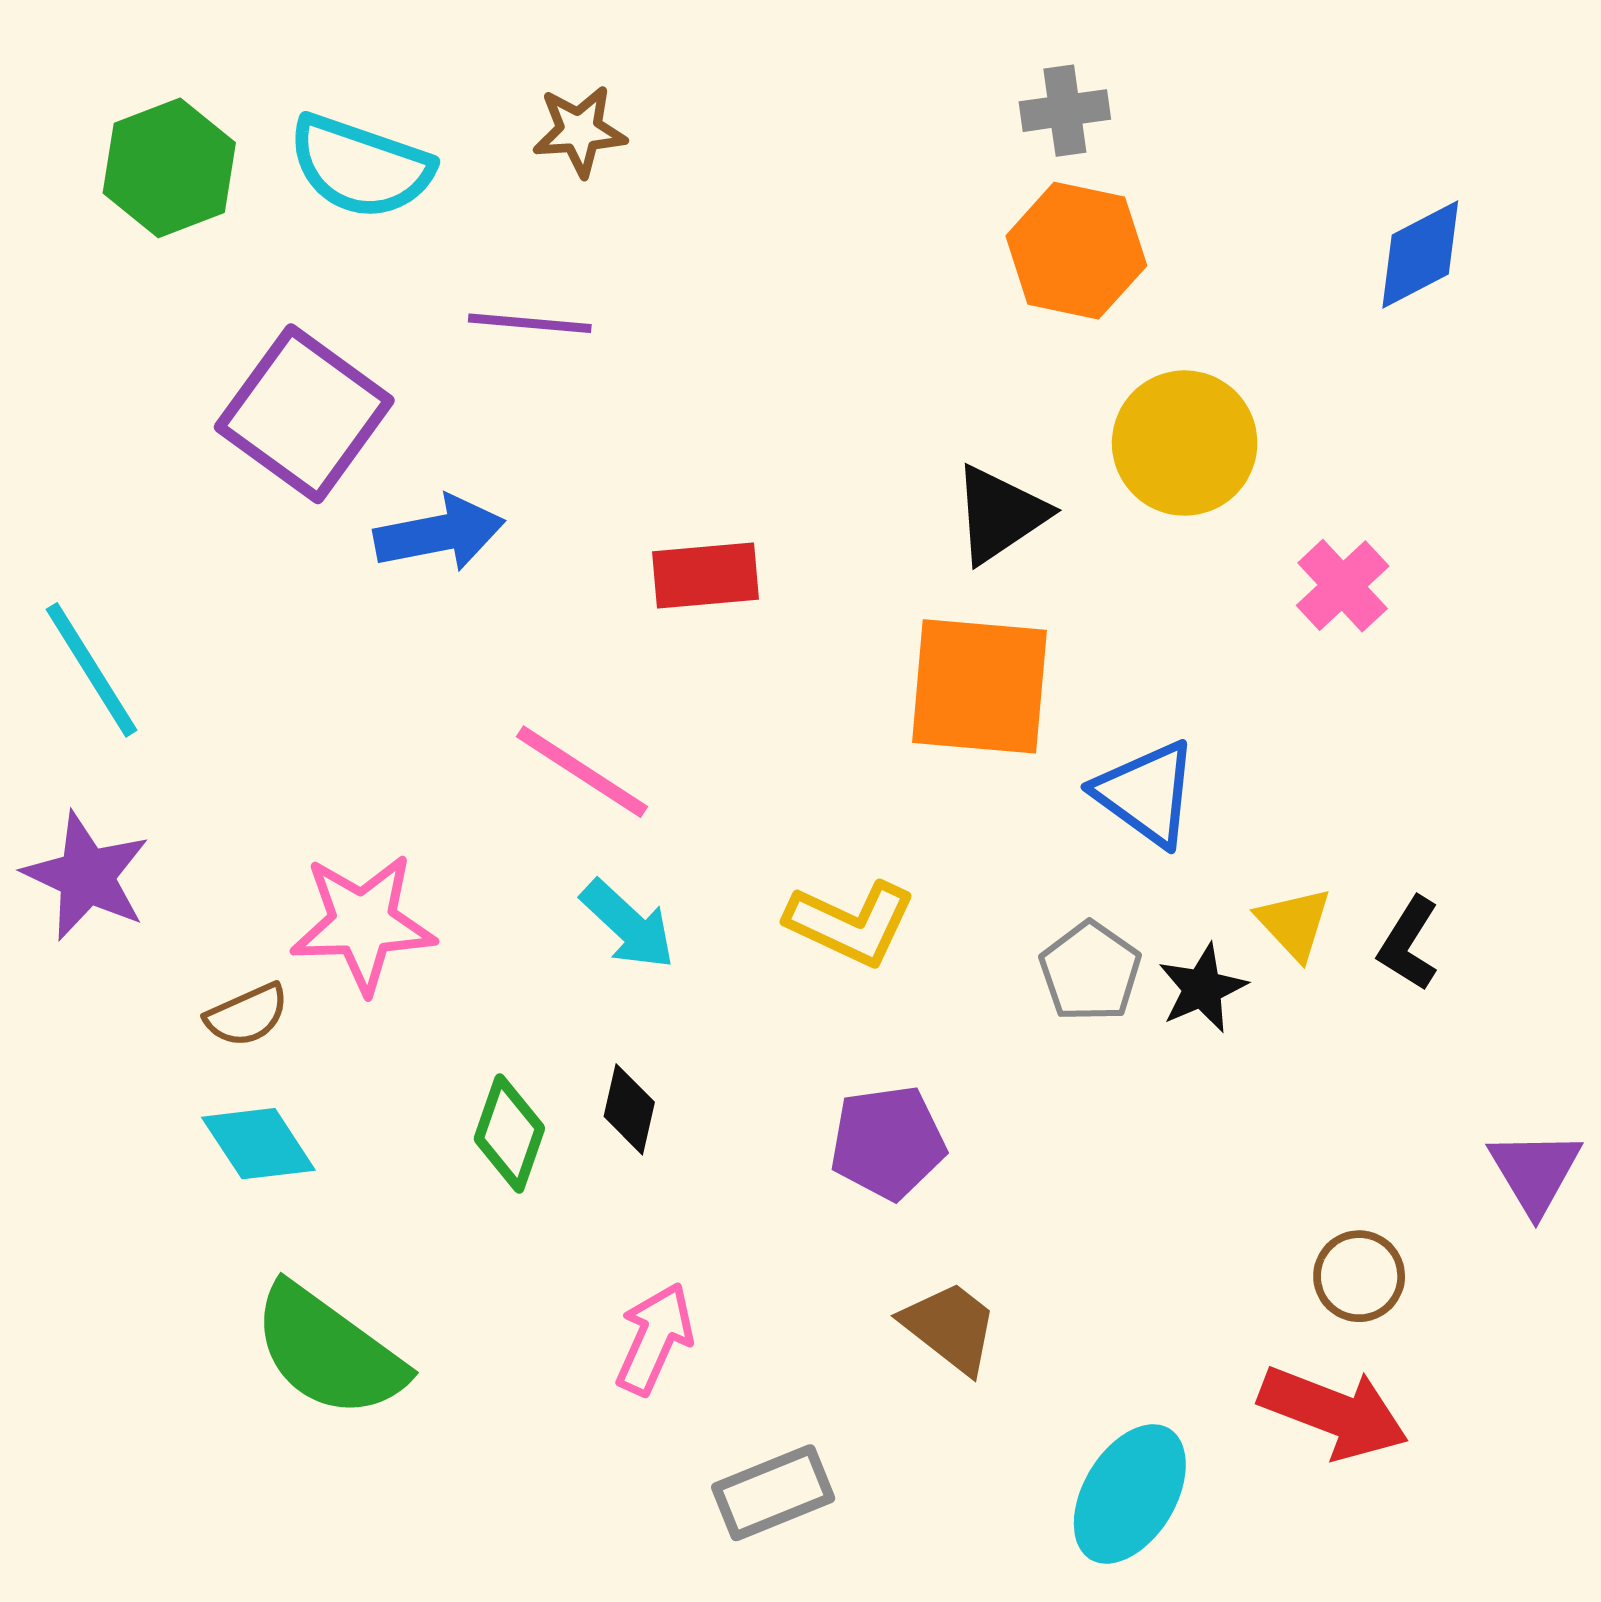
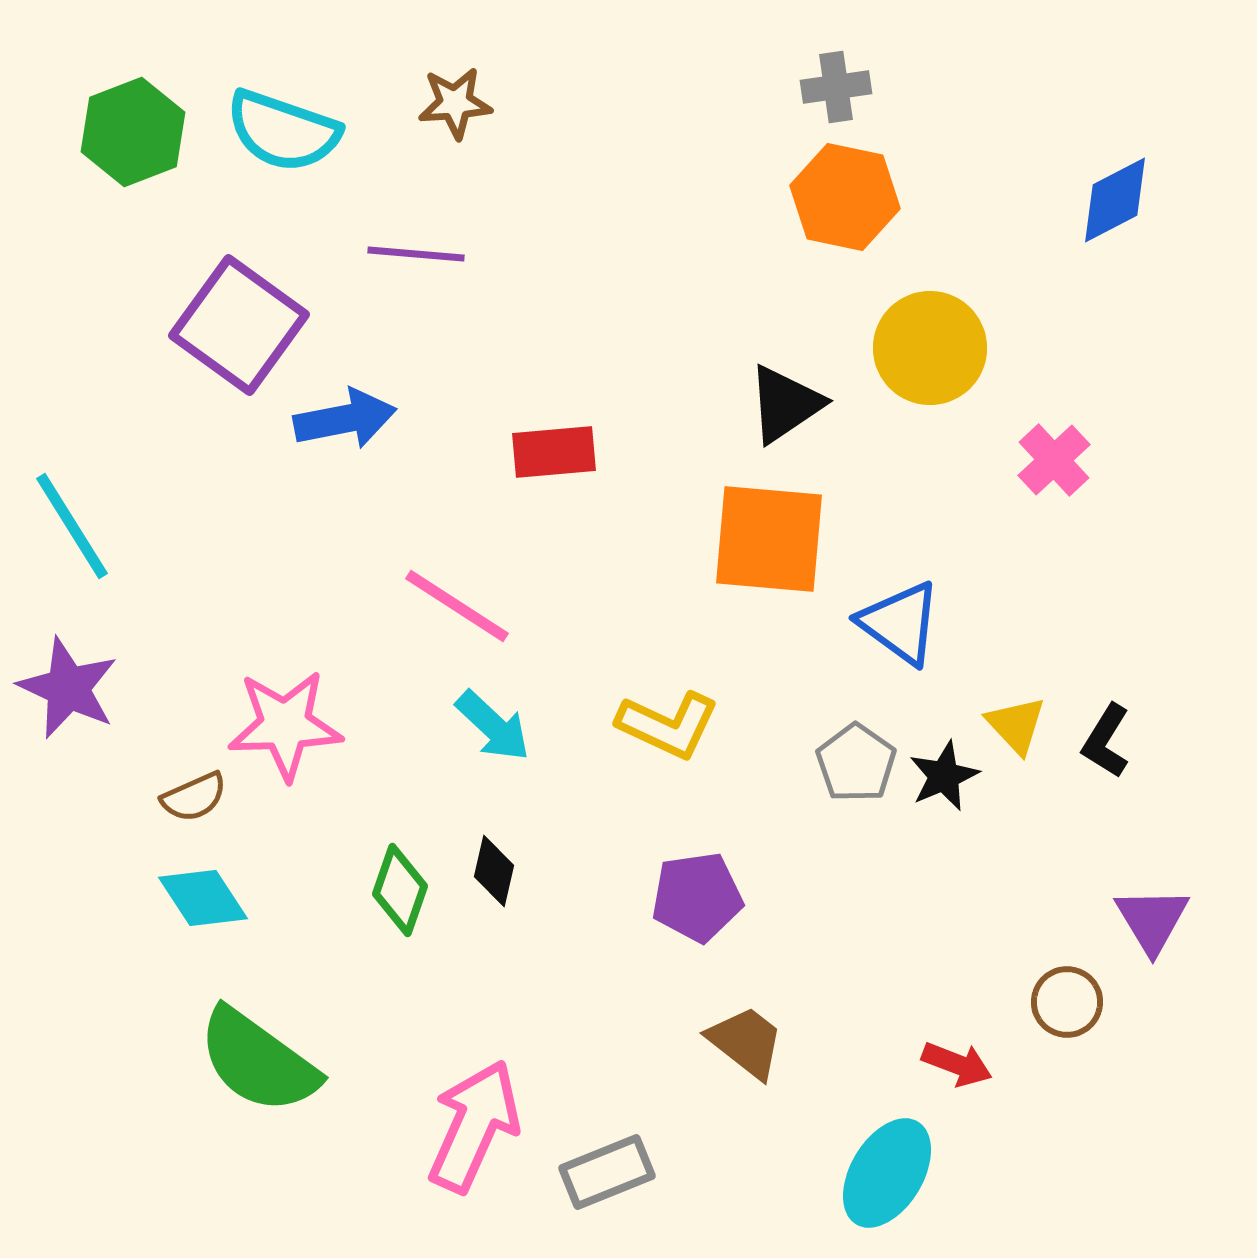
purple triangle: (1535, 1172) -> (1152, 920), moved
pink arrow: (655, 1339) -> (474, 1126), moved, size x1.5
red arrow: (1334, 1412) -> (957, 1064), moved, size x0.6

